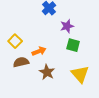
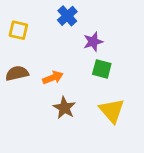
yellow square: (15, 41) -> (18, 30), moved, turned -32
brown semicircle: (21, 62) -> (17, 73), moved

